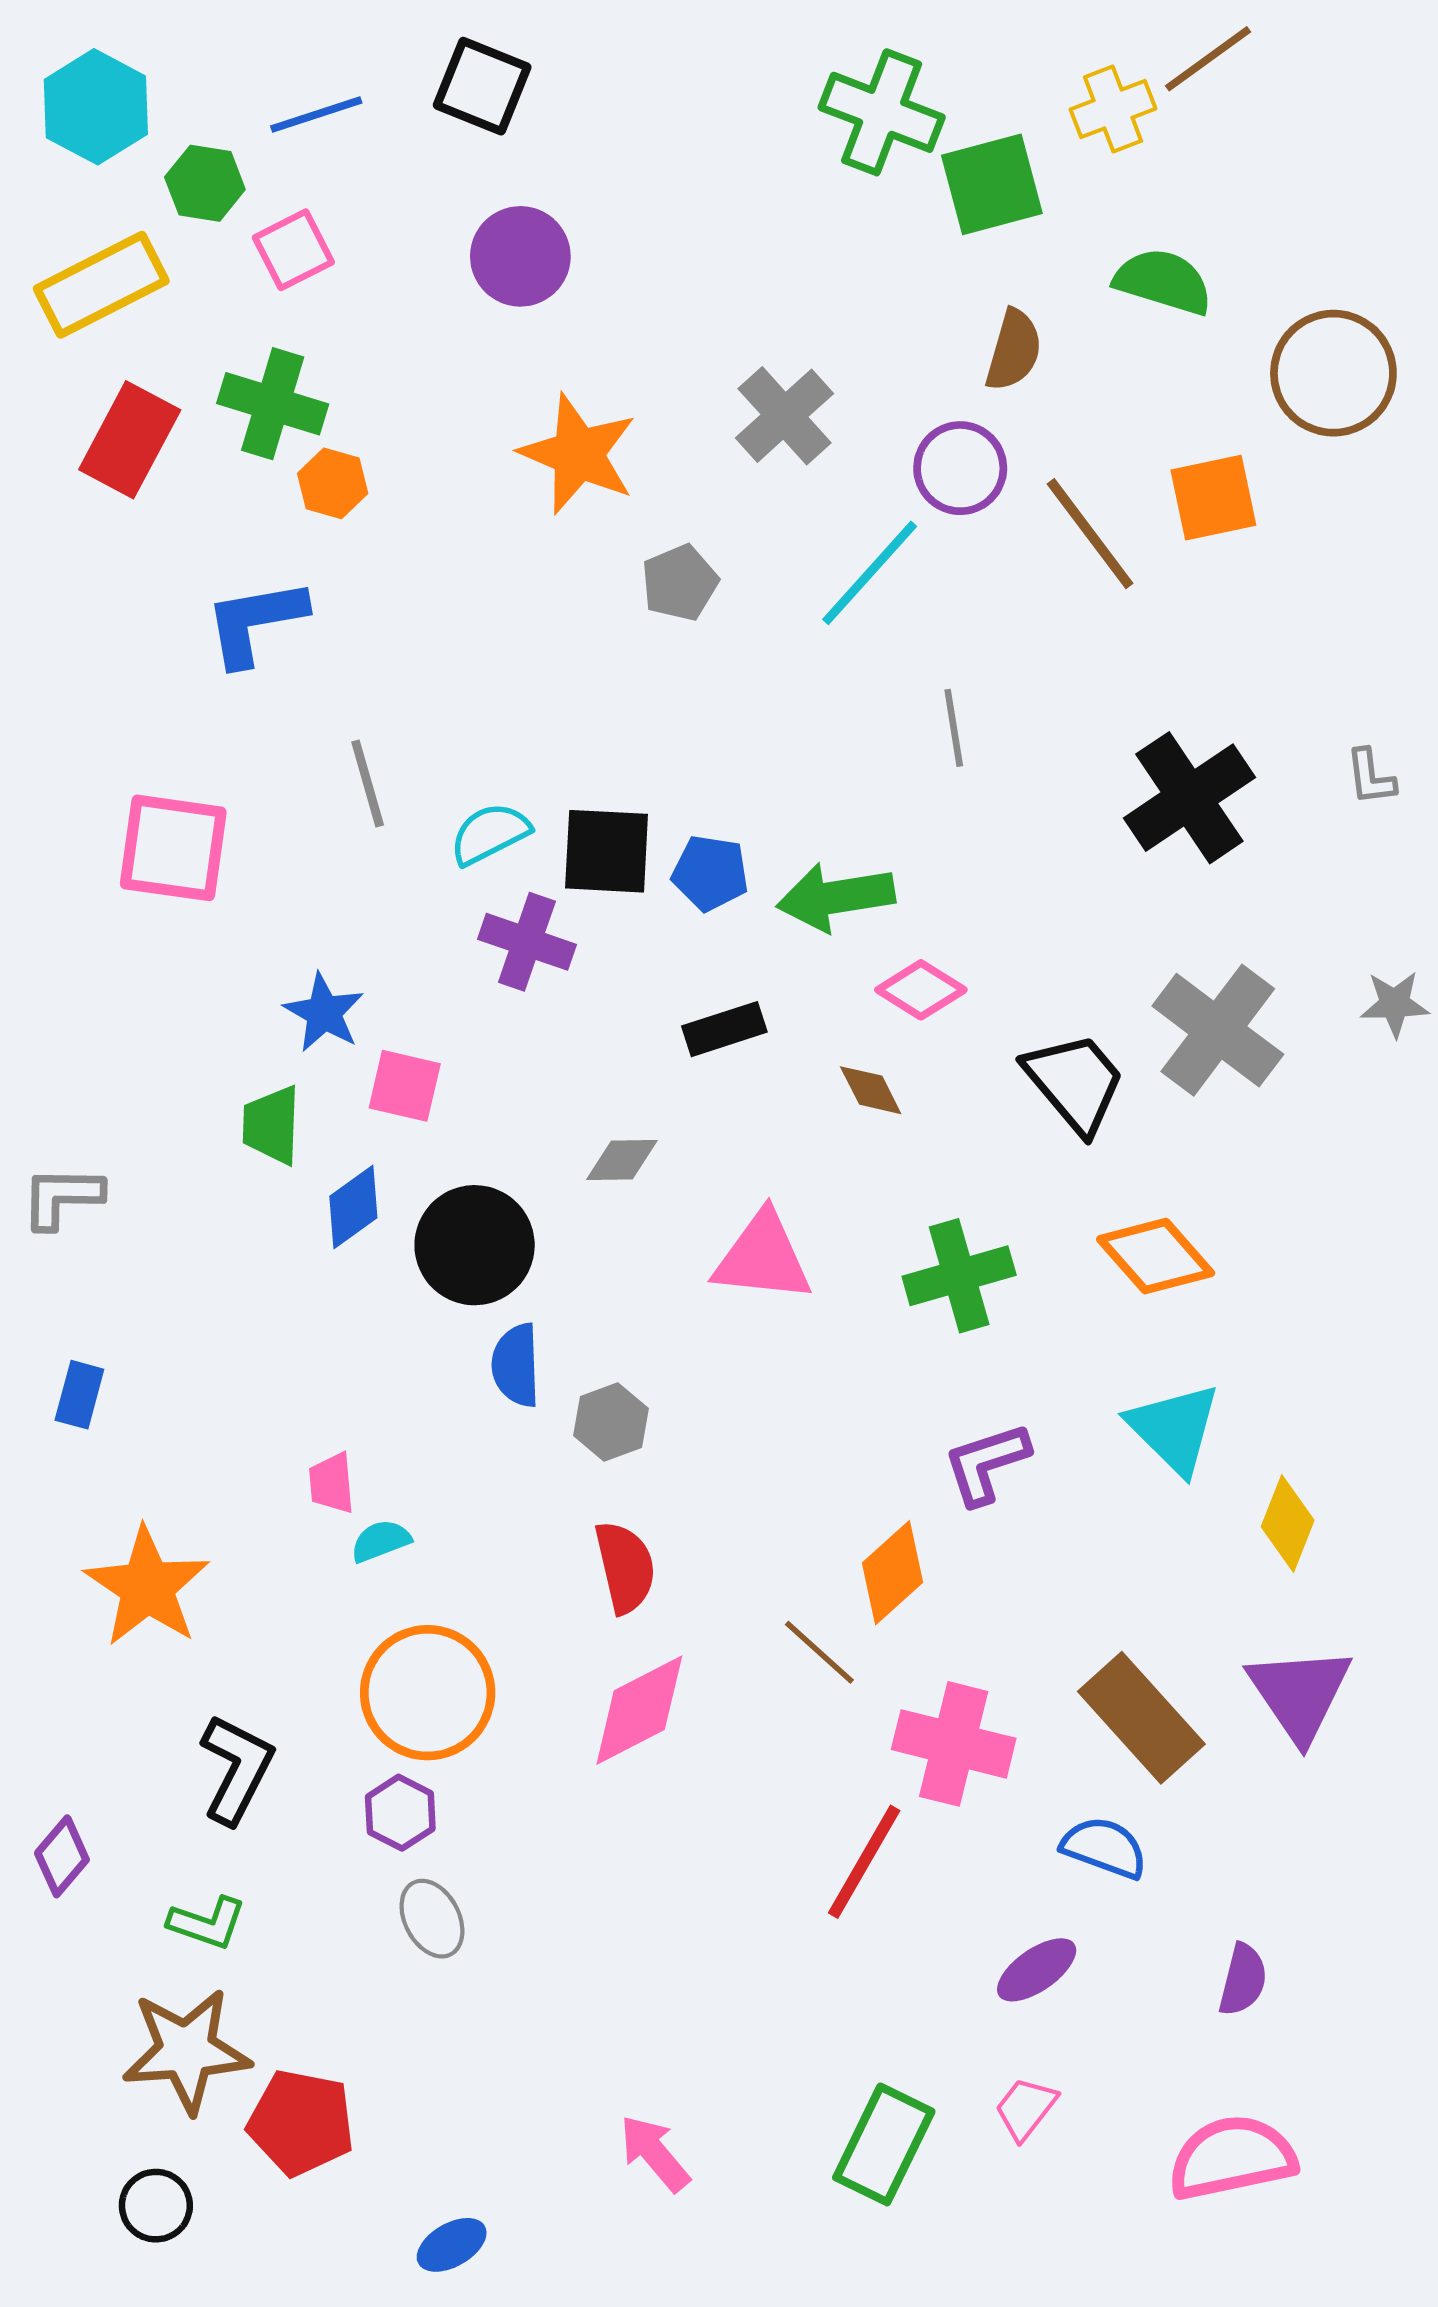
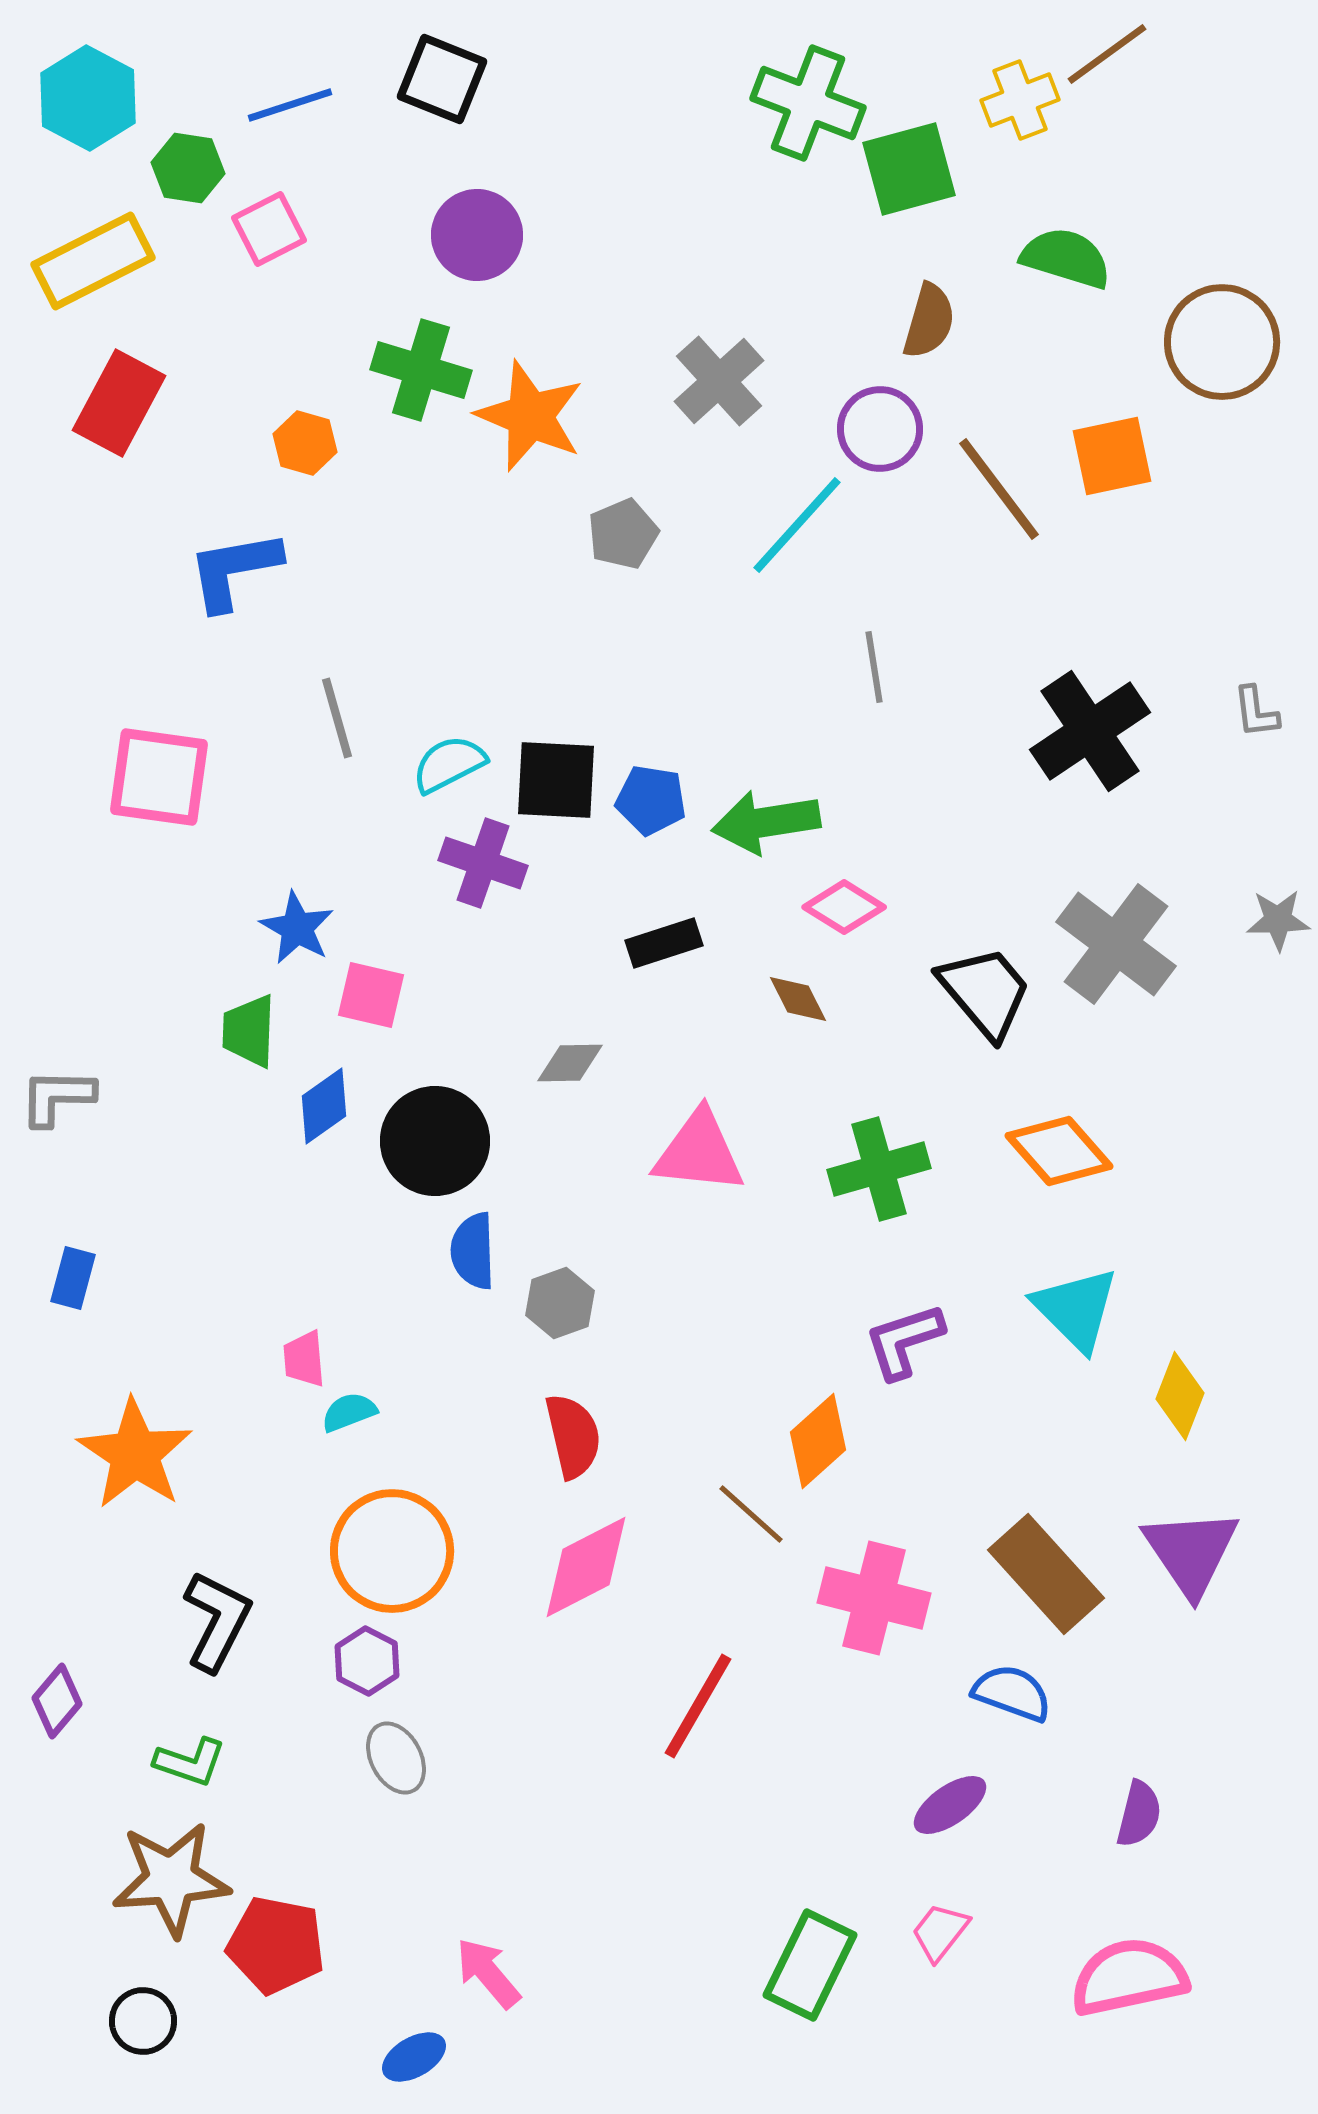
green cross: (273, 404) -> (421, 370), moved
red line: (864, 1862) -> (698, 1706), moved
pink arrow: (655, 2153) -> (488, 1973), moved

